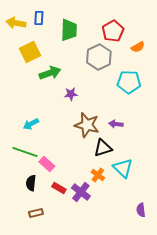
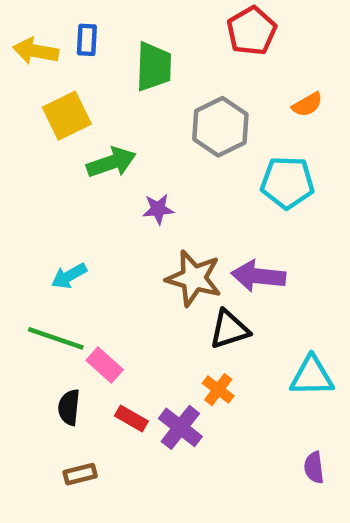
red pentagon: (113, 31) -> (252, 31), moved
purple arrow: (116, 124) -> (258, 276), size x1.6
cyan triangle: (123, 168) -> (312, 376), moved, turned -45

